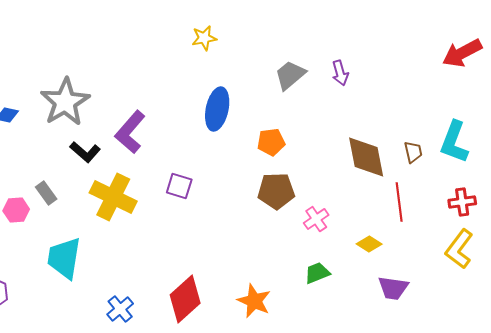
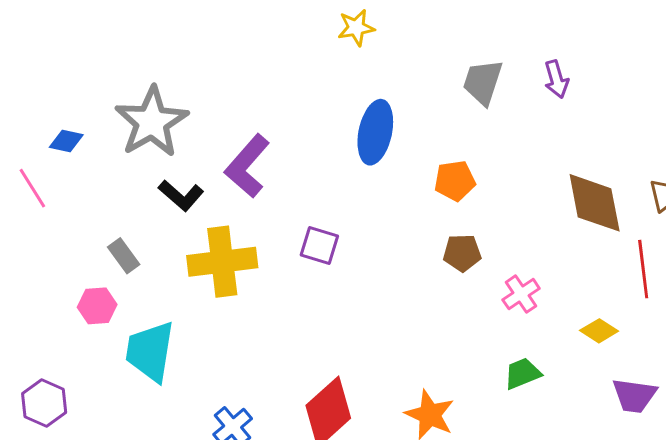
gray trapezoid: (290, 75) -> (483, 82), turned -32
brown pentagon: (276, 191) -> (462, 253), size x0.7
yellow cross: (113, 197) -> (222, 262), turned -33
pink hexagon: (16, 210) -> (97, 306), moved

